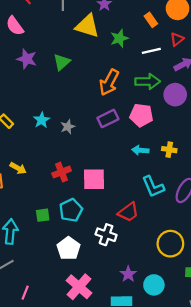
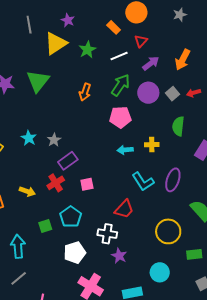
yellow triangle: (87, 26) -> (56, 43), turned -40
green triangle: (62, 62) -> (38, 81), size x1.4
green arrow: (148, 81) -> (121, 85), turned -45
orange arrow: (109, 82) -> (85, 92), size x0.7
purple rectangle: (108, 119) -> (68, 161), moved
yellow arrow: (18, 168) -> (27, 191), moved
pink square: (94, 179) -> (87, 184), size x0.6
white pentagon: (69, 248) -> (75, 253), turned 30
purple star: (128, 274) -> (119, 256), moved

